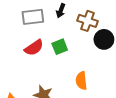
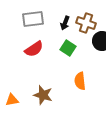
black arrow: (61, 11) -> (65, 23), moved
green square: (60, 47) -> (68, 48), moved, turned -35

